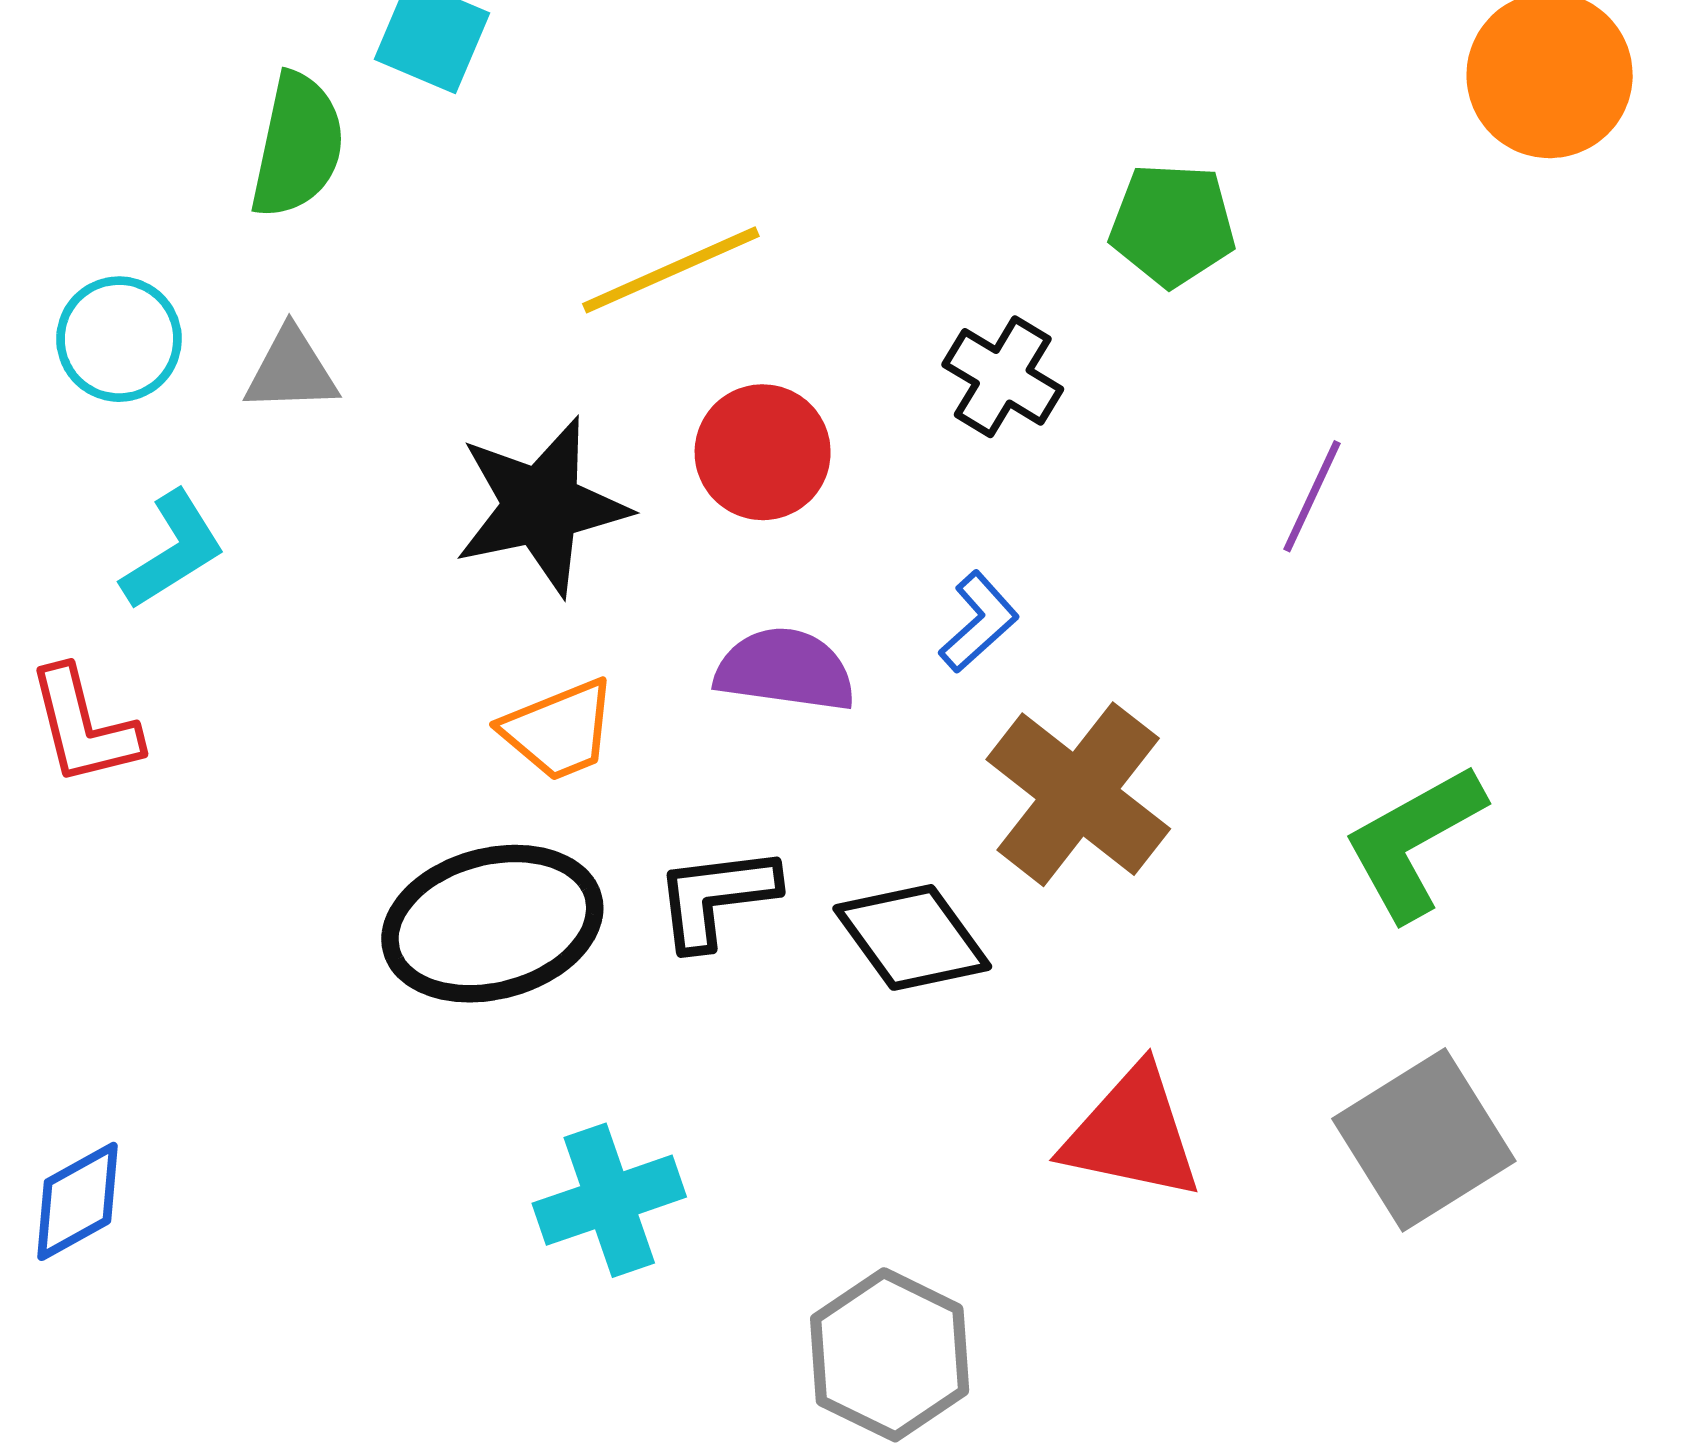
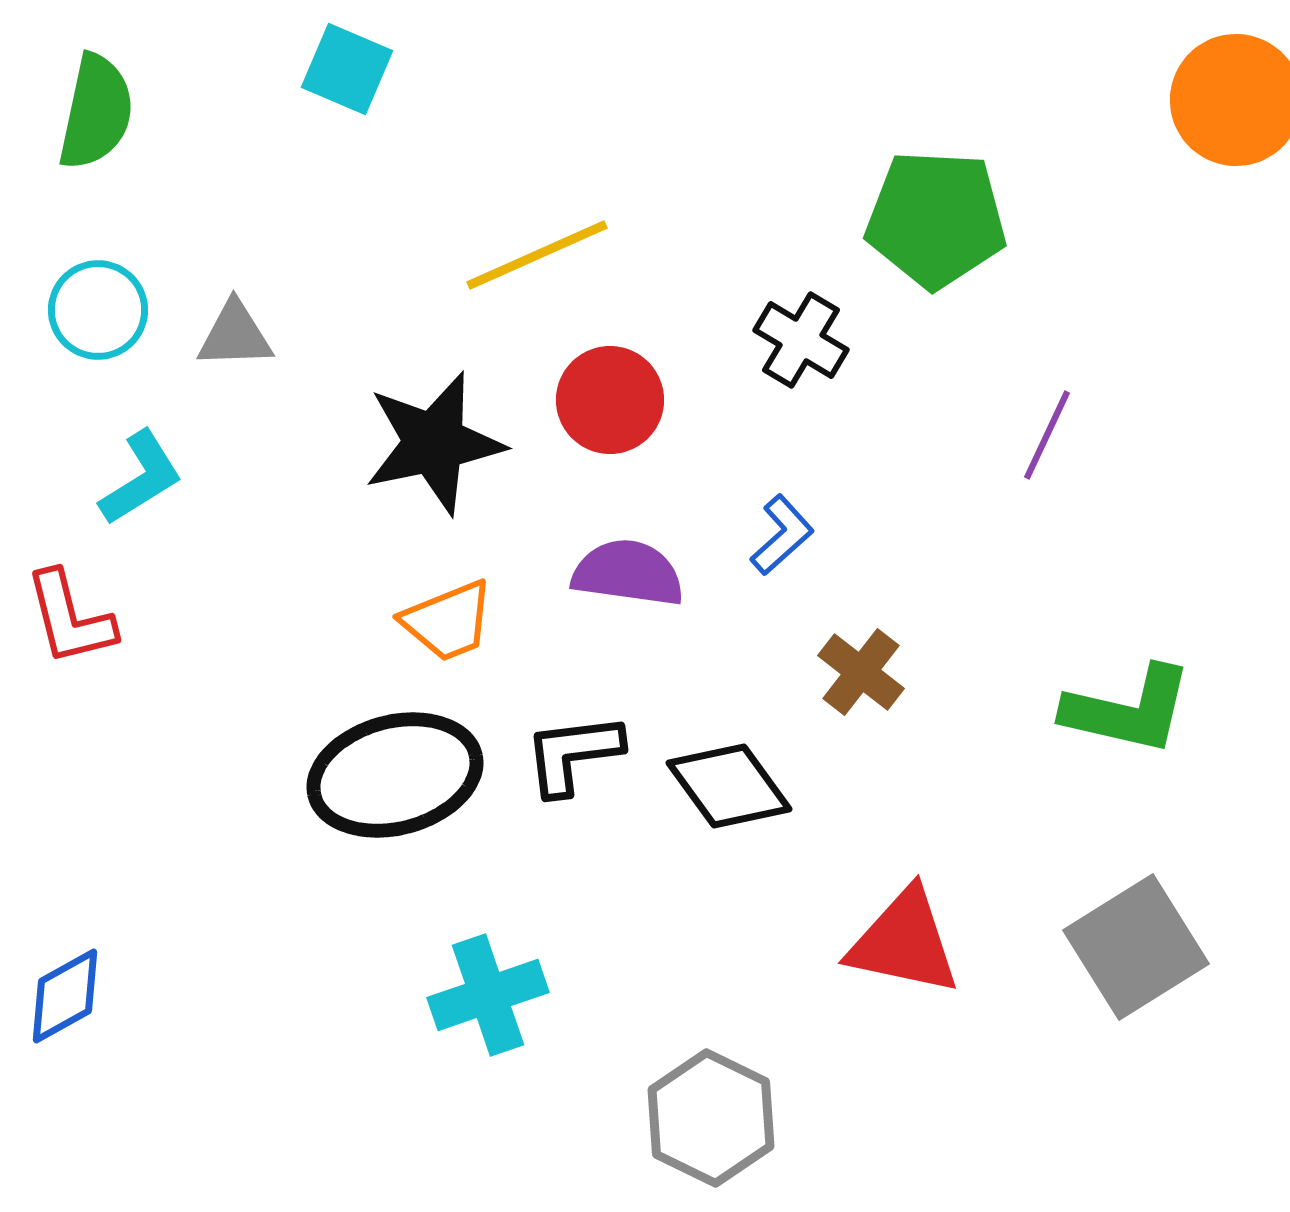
green semicircle: (297, 145) -> (96, 112), moved
green pentagon: (1172, 225) -> (936, 219), size x1.4
brown cross: (1078, 794) -> (861, 672), size x0.6
green L-shape: (1414, 842) -> (1128, 710), turned -138

